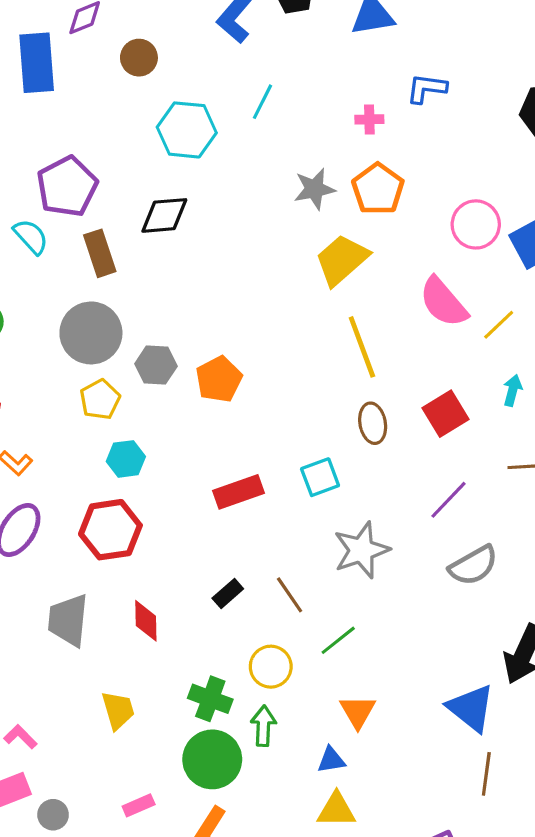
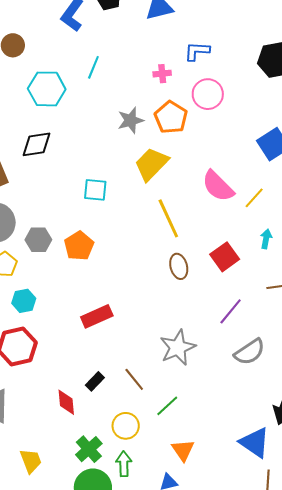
pink circle: (476, 224) -> (208, 94), moved
cyan square: (320, 477) -> (95, 190), moved, turned 30
red diamond: (146, 621) -> (66, 402), moved
green cross: (210, 699) -> (89, 449), turned 32

